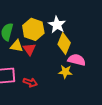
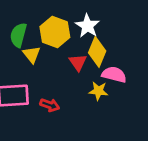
yellow triangle: (17, 46) -> (32, 54), turned 40
red triangle: (29, 49) -> (78, 62), moved

